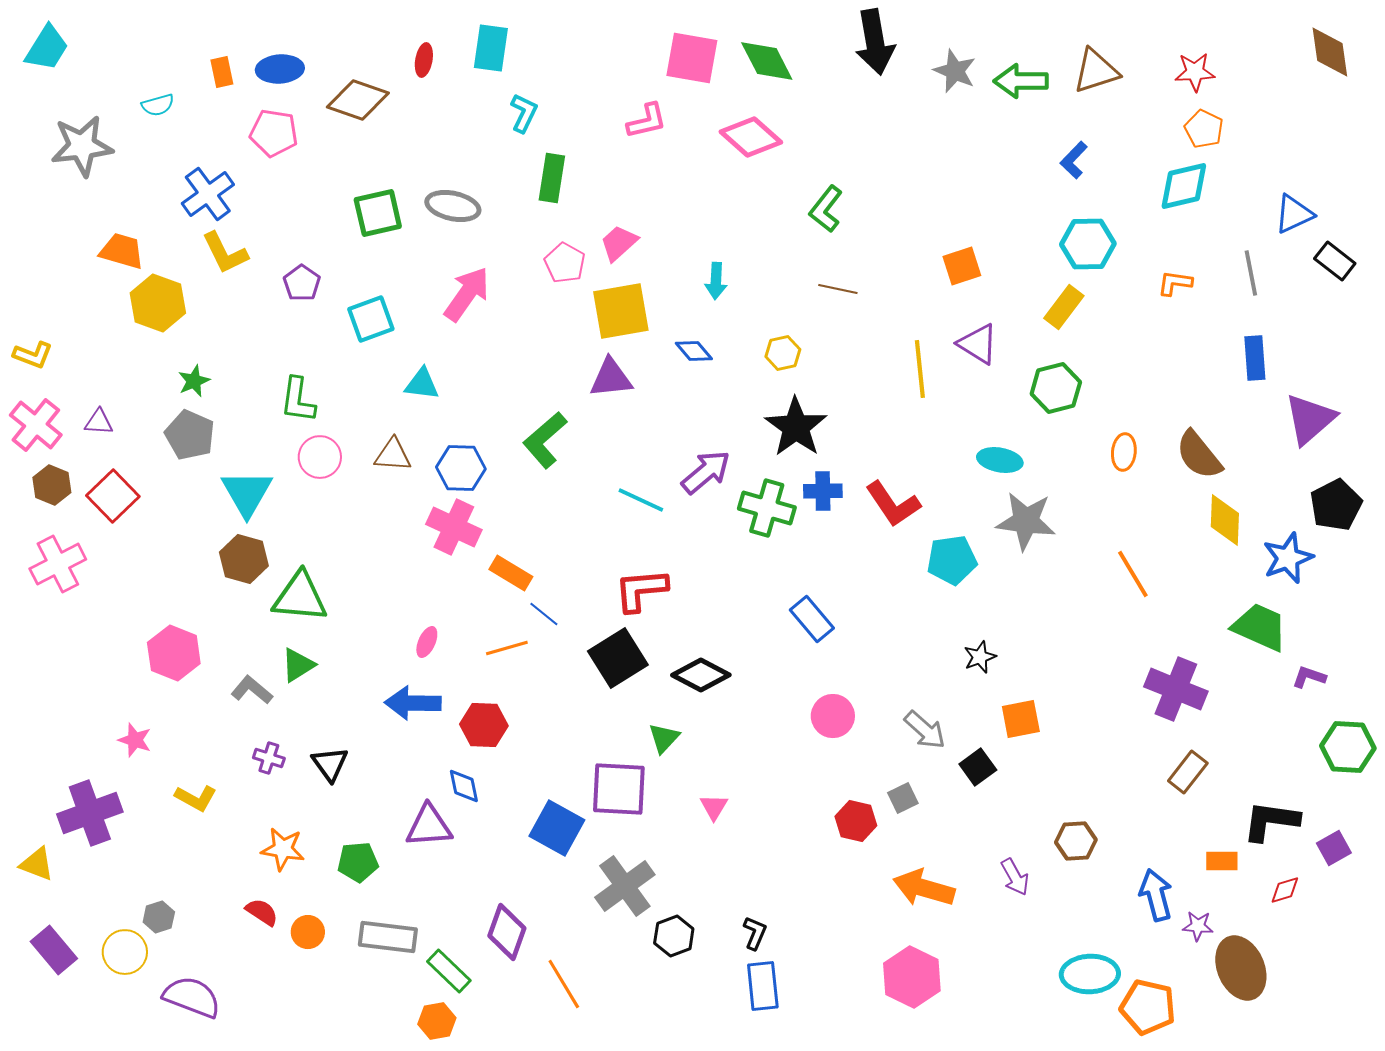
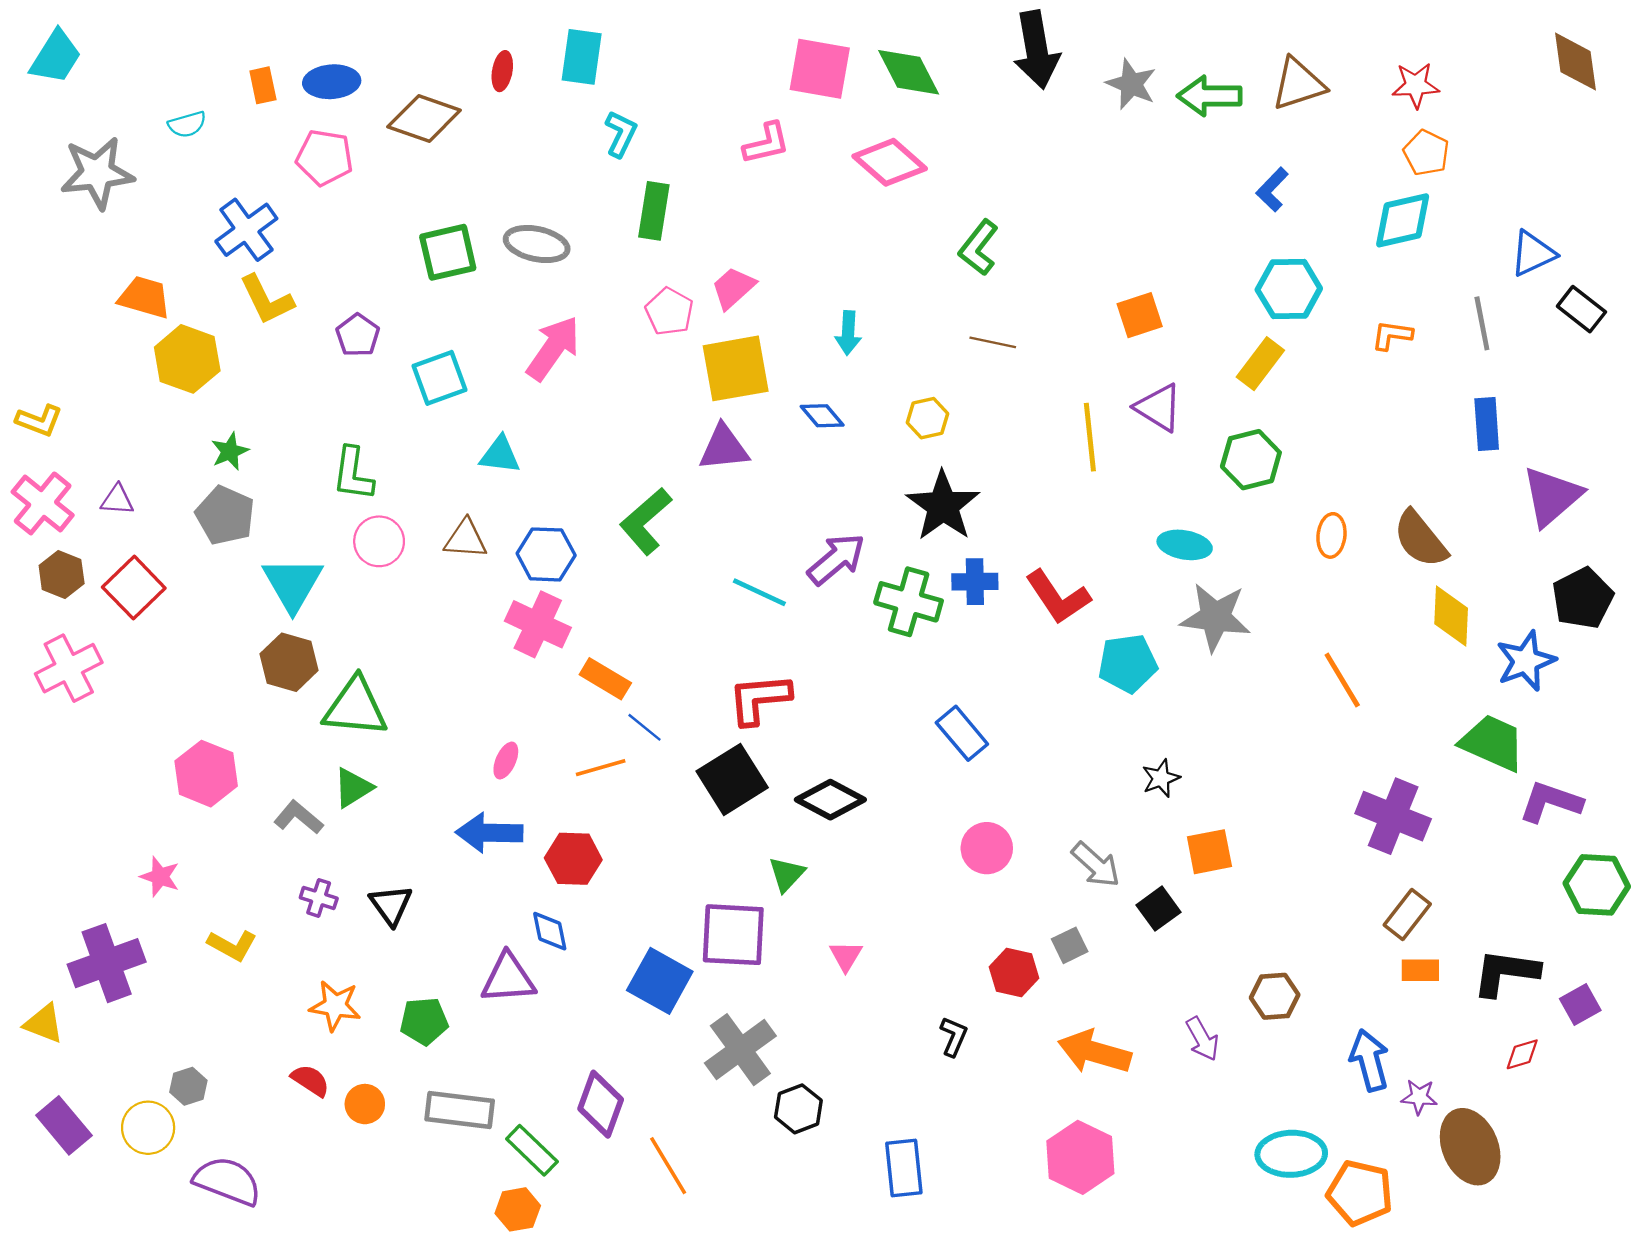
purple L-shape: (1309, 677) -> (1551, 802), size x1.6
orange rectangle: (1222, 861) -> (1420, 970), moved
black L-shape: (755, 933) -> (954, 1037), moved

